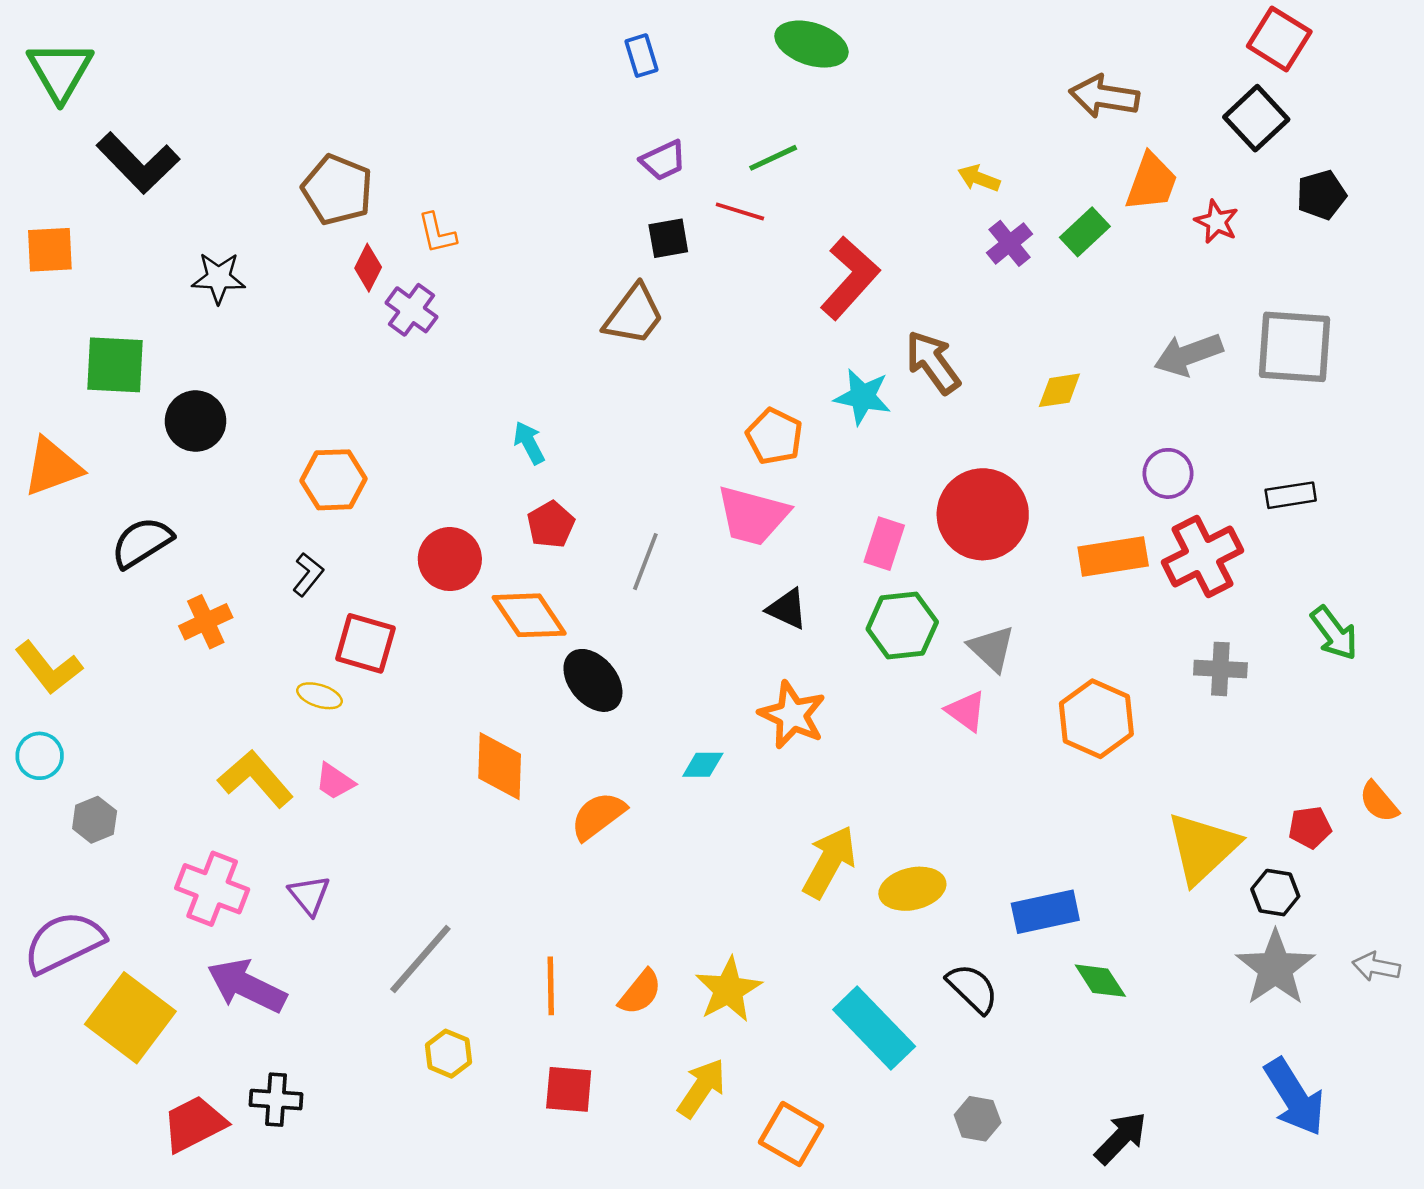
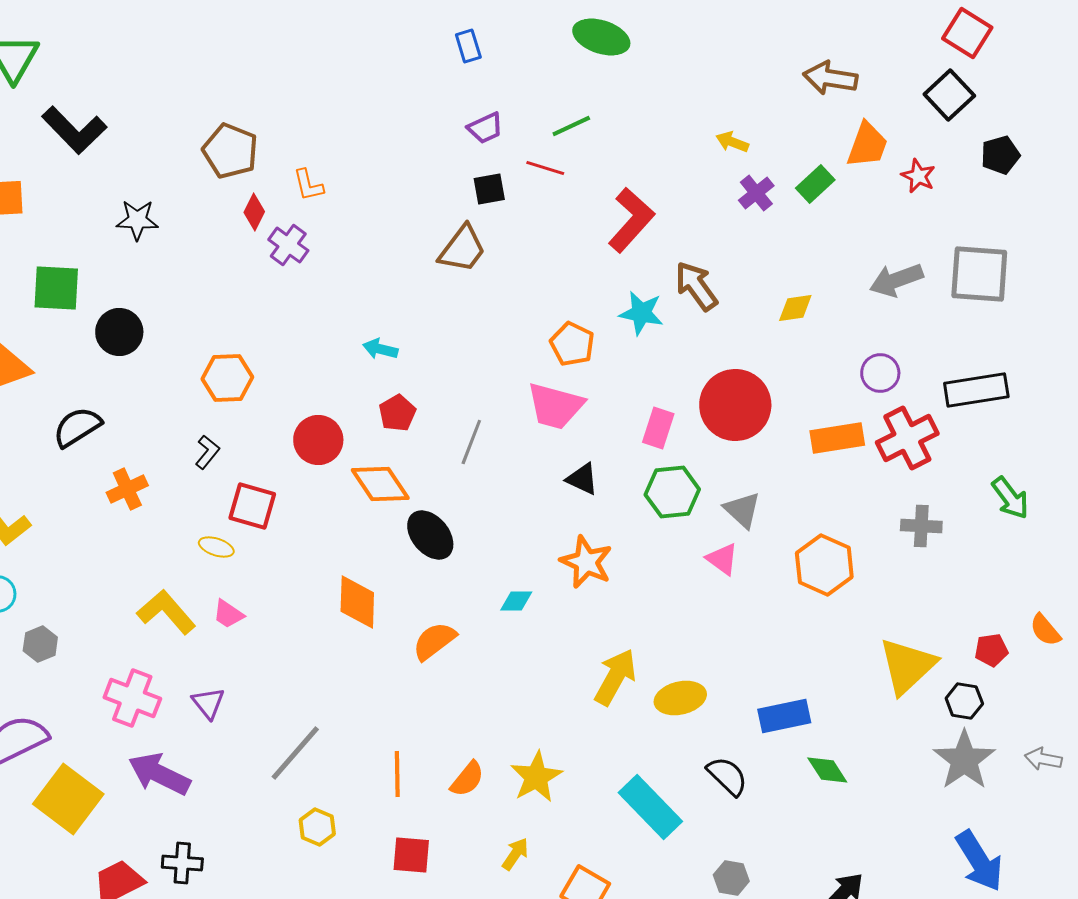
cyan arrow: (529, 443) -> (380, 349), turned -48
black rectangle: (1291, 495) -> (976, 390), size x1.6
yellow arrow: (702, 1088) -> (515, 854), size x0.7

